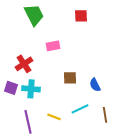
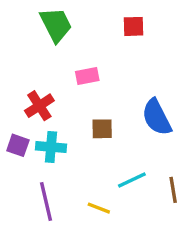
brown square: (70, 78) -> (102, 129), moved
blue semicircle: (95, 85) -> (157, 117), moved, size x1.6
yellow line: (54, 117) -> (99, 208), moved

